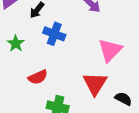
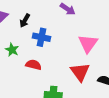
red semicircle: (38, 77) -> (33, 65), moved, turned -133

